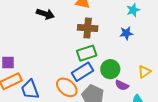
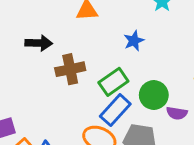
brown cross: (88, 28) -> (70, 69), moved
blue star: (126, 33) -> (134, 41), moved

